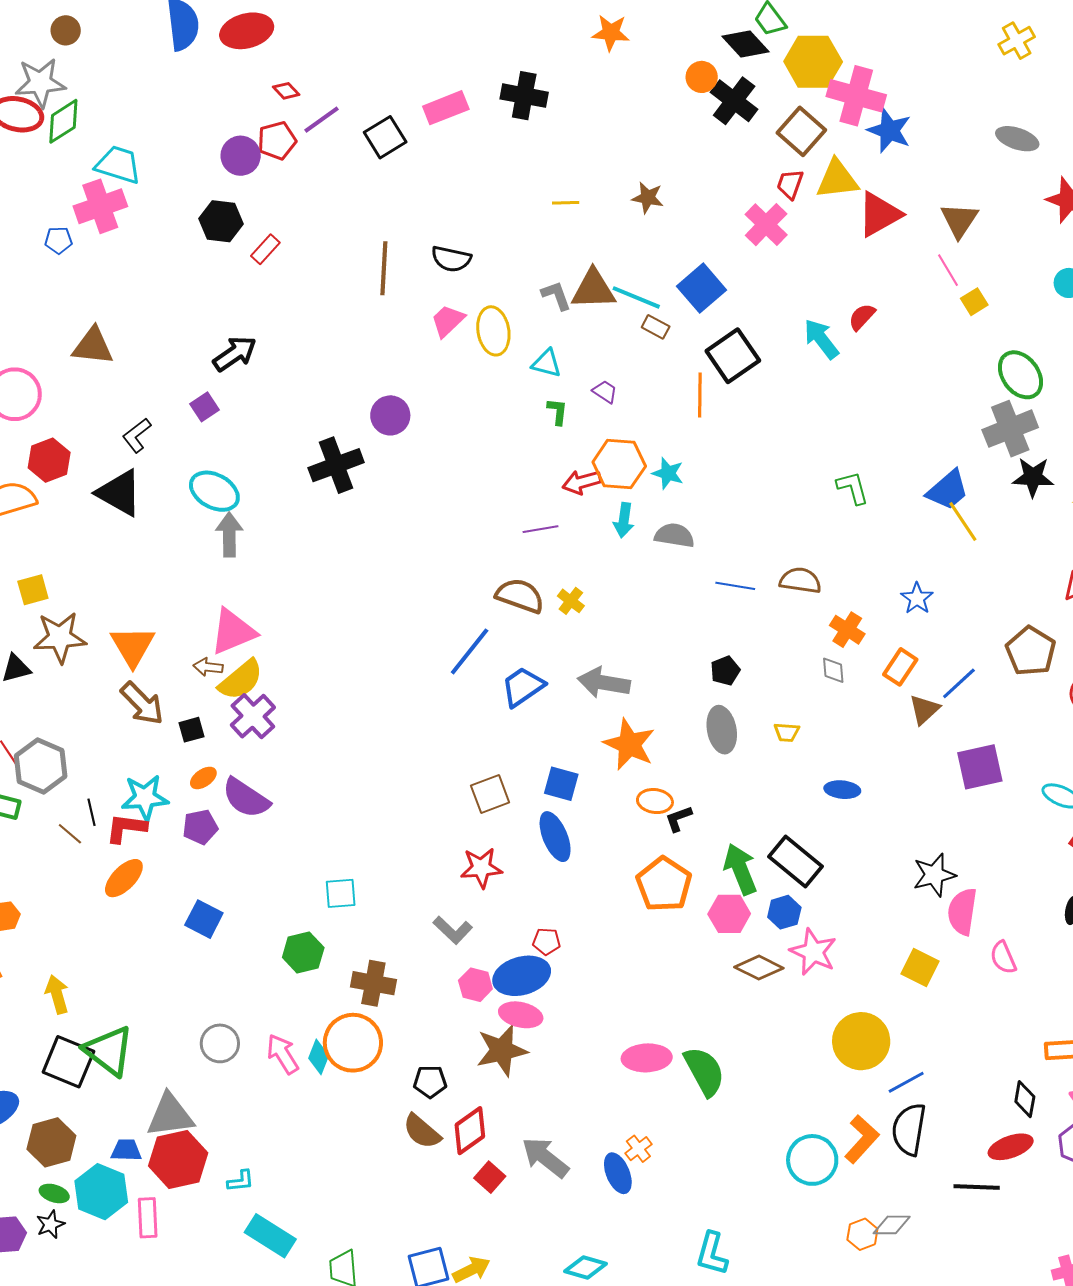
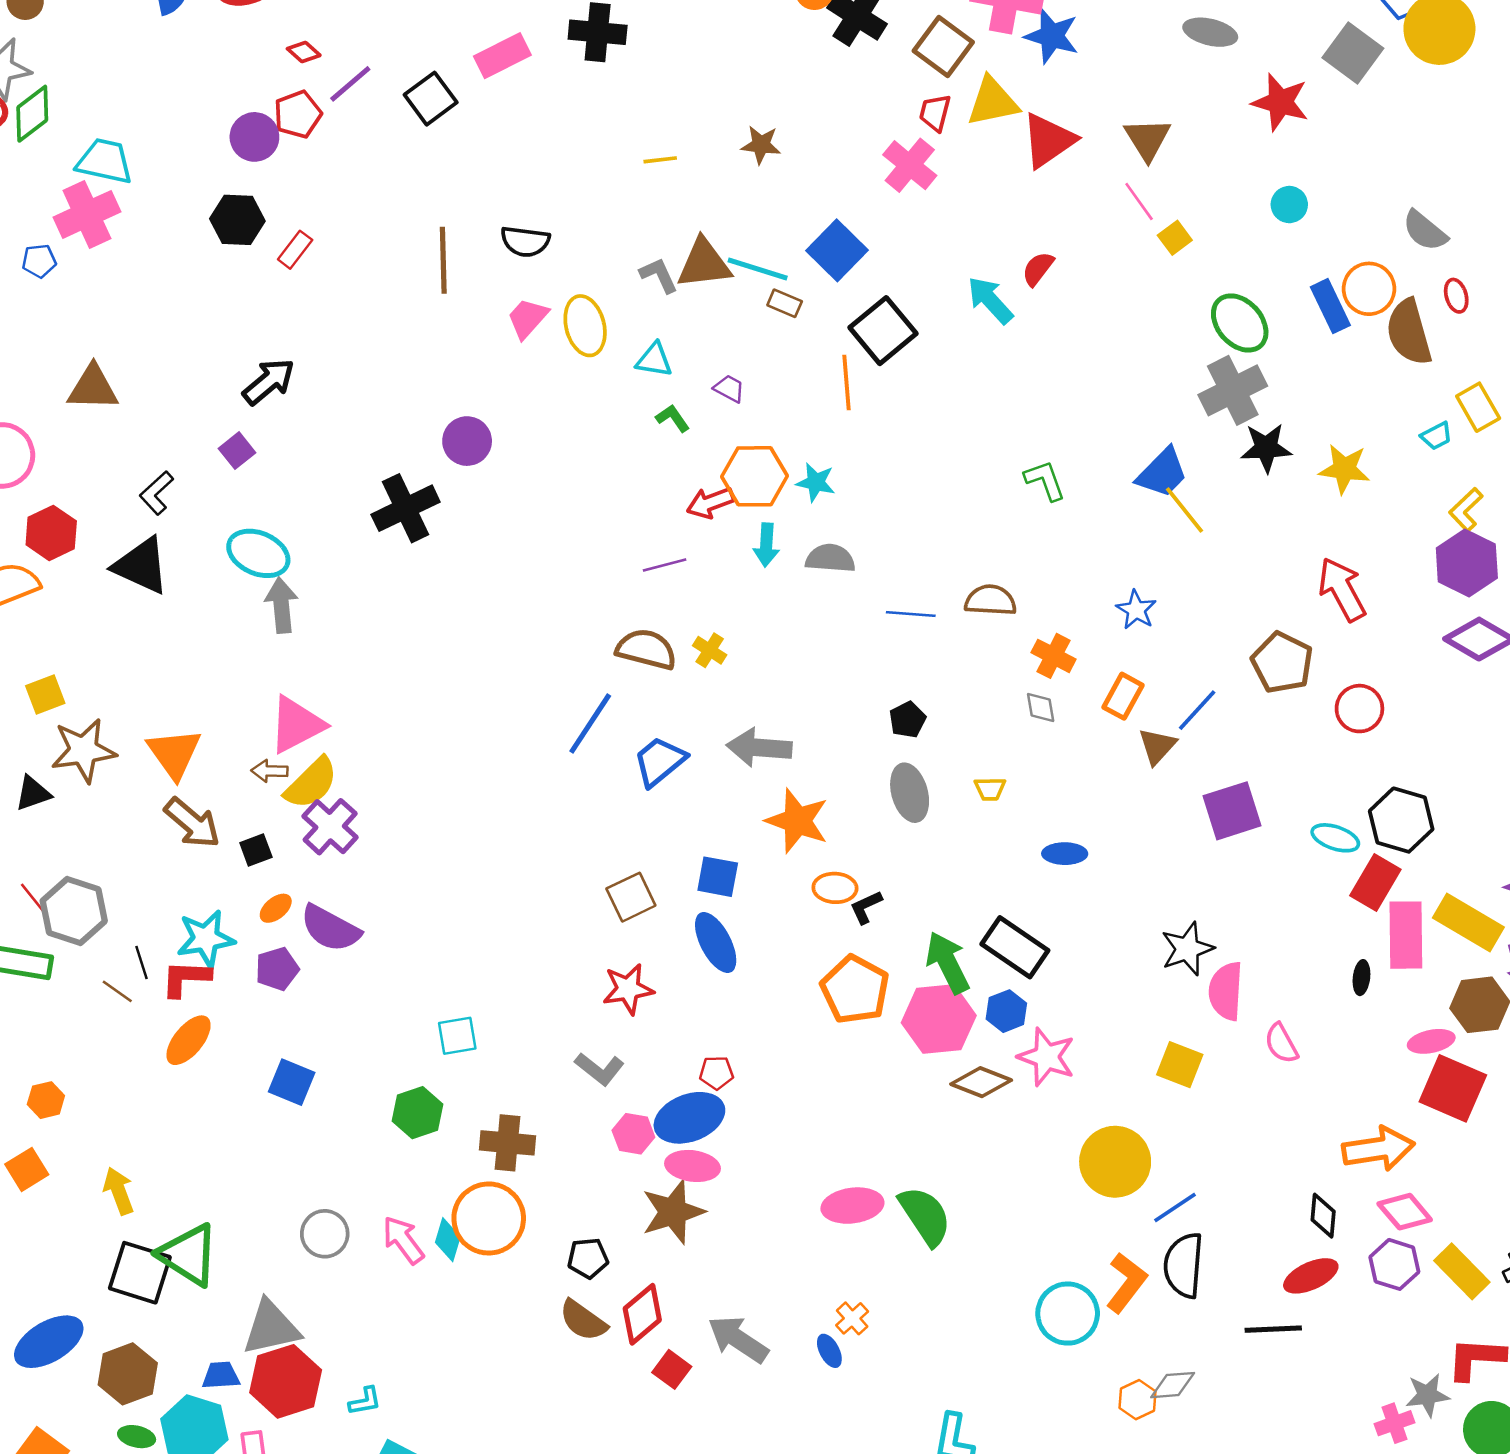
green L-shape: (557, 412) -> (673, 418), turned -36
pink hexagon: (729, 914) -> (939, 1019), size x1.4
blue ellipse: (618, 1173) -> (829, 1351), size x0.7

